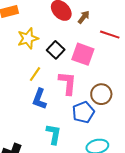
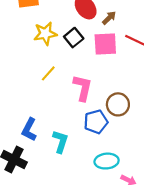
black square: (56, 50) -> (74, 38), moved
pink square: (83, 54) -> (105, 44), moved, turned -30
blue L-shape: (39, 99) -> (29, 130), moved

